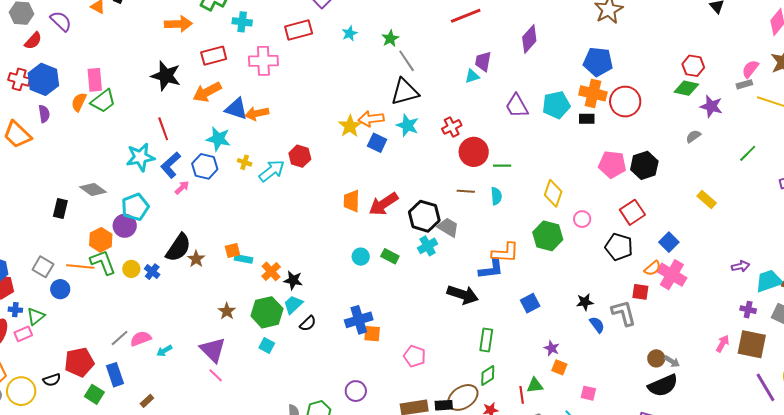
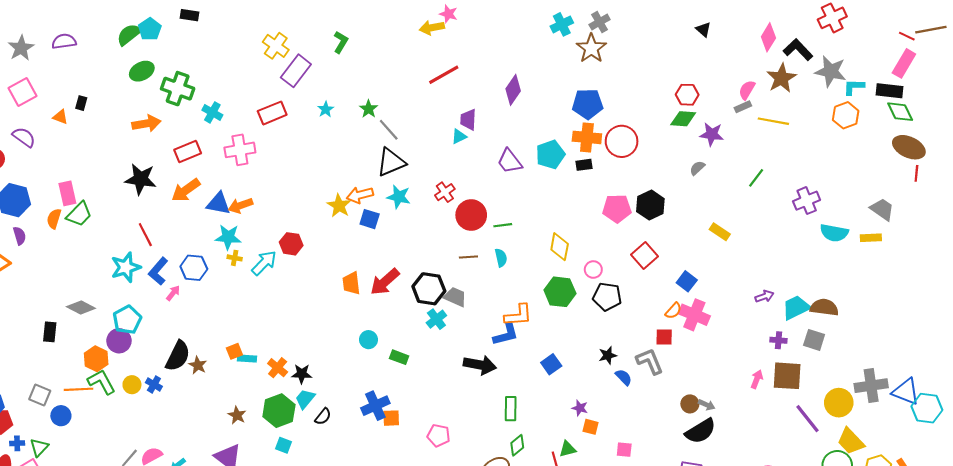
cyan cross: (242, 22) -> (212, 112), turned 30
cyan star: (218, 139) -> (228, 237), moved
black pentagon: (619, 247) -> (607, 297), moved
green rectangle: (390, 256) -> (399, 357), moved

